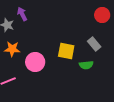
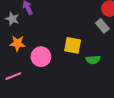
gray rectangle: (94, 44) -> (102, 26), moved

